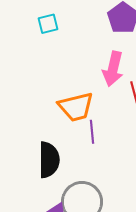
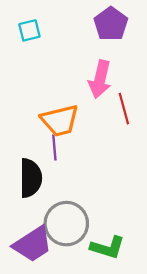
purple line: (92, 132) -> (54, 148), moved

